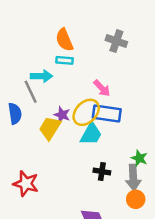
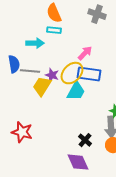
pink arrow: (102, 88) -> (85, 53), turned -91
gray line: (31, 92) -> (30, 71), moved, turned -60
blue semicircle: (15, 114) -> (14, 64), moved
black cross: (102, 171) -> (85, 140), moved, turned 32

